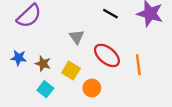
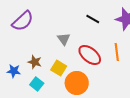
blue star: (19, 58) -> (14, 71), moved
orange line: (138, 65) -> (117, 52), moved
orange circle: (92, 88) -> (77, 83), size x1.5

